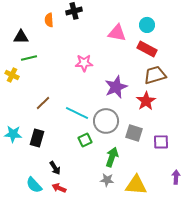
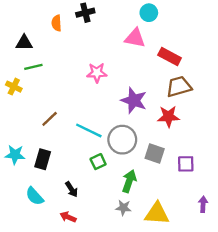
cyan circle: (147, 25) -> (149, 13), moved
purple star: (116, 87) -> (134, 100), turned -30
red star: (146, 101) -> (168, 117), turned 30
black arrow: (55, 168) -> (71, 189), moved
cyan semicircle: (34, 185) -> (35, 196), moved

